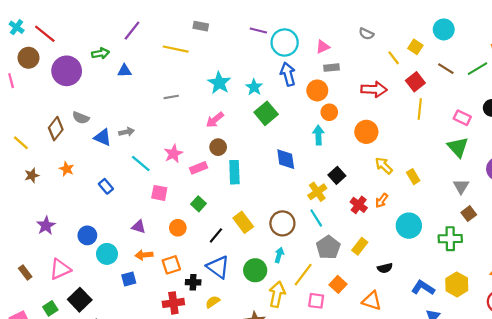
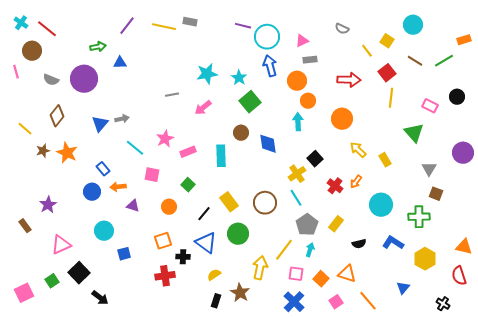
yellow line: (176, 49) -> (164, 27), moved
purple circle: (67, 71) -> (84, 79), moved
cyan star: (219, 83) -> (207, 74), turned 30
gray line: (171, 97) -> (172, 95), moved
gray semicircle: (81, 118) -> (51, 80), moved
blue triangle: (103, 137) -> (100, 124), turned 48
brown circle: (218, 147) -> (241, 133), moved
green triangle: (458, 147) -> (414, 133), moved
orange star: (67, 169) -> (67, 153), size x1.5
brown star: (32, 175) -> (43, 151), moved
brown square: (469, 214) -> (436, 194), turned -32
blue circle: (87, 235) -> (92, 192), moved
orange arrow: (144, 255) -> (118, 187), moved
cyan arrow: (279, 255) -> (310, 250), moved
green circle: (255, 270) -> (238, 234), moved
brown rectangle: (25, 272) -> (25, 226), moved
orange square: (338, 284) -> (321, 279), moved
blue L-shape: (423, 288) -> (393, 243), moved
yellow semicircle: (213, 302) -> (214, 275), moved

